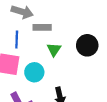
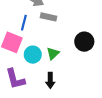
green triangle: (54, 50) -> (53, 54), moved

